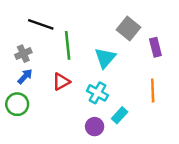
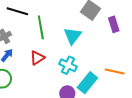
orange line: (153, 91) -> (115, 71), moved, turned -72
cyan rectangle: (120, 115) -> (87, 83), size x1.5

